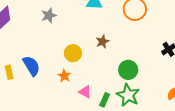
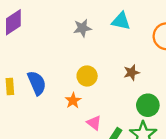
gray star: (49, 15) -> (82, 28), moved
brown star: (102, 41) -> (131, 72), moved

